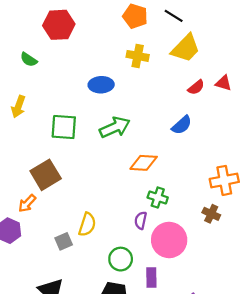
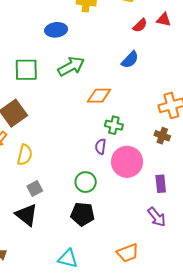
yellow semicircle: (87, 225) -> (25, 155), moved
gray square: (64, 241) -> (35, 189), moved
purple rectangle: (151, 278) -> (161, 184), moved

